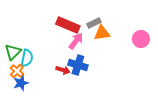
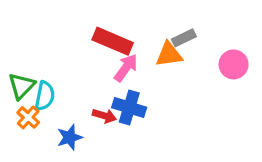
gray rectangle: (94, 23) -> (184, 38), moved
blue star: (21, 83) -> (70, 137), moved

